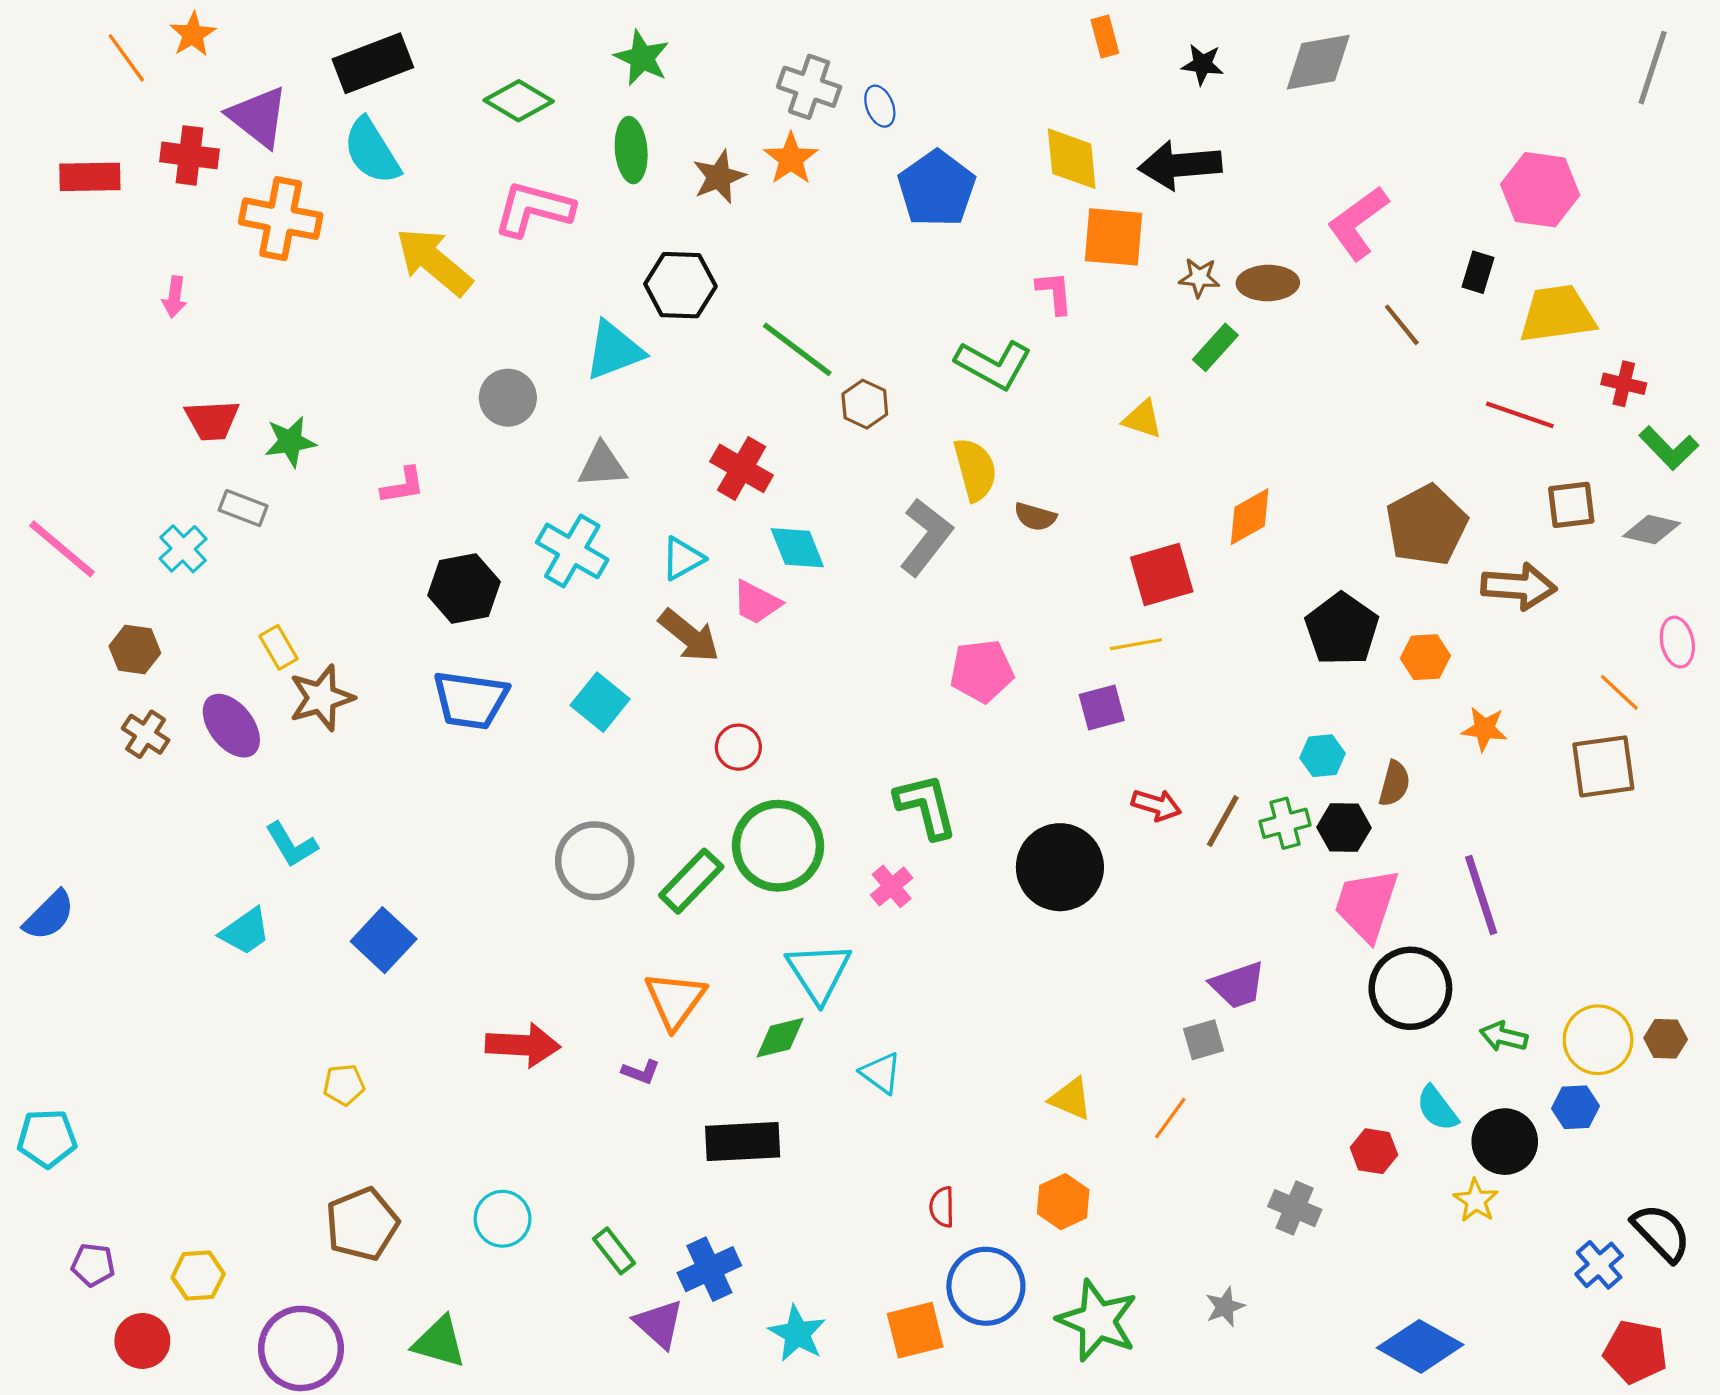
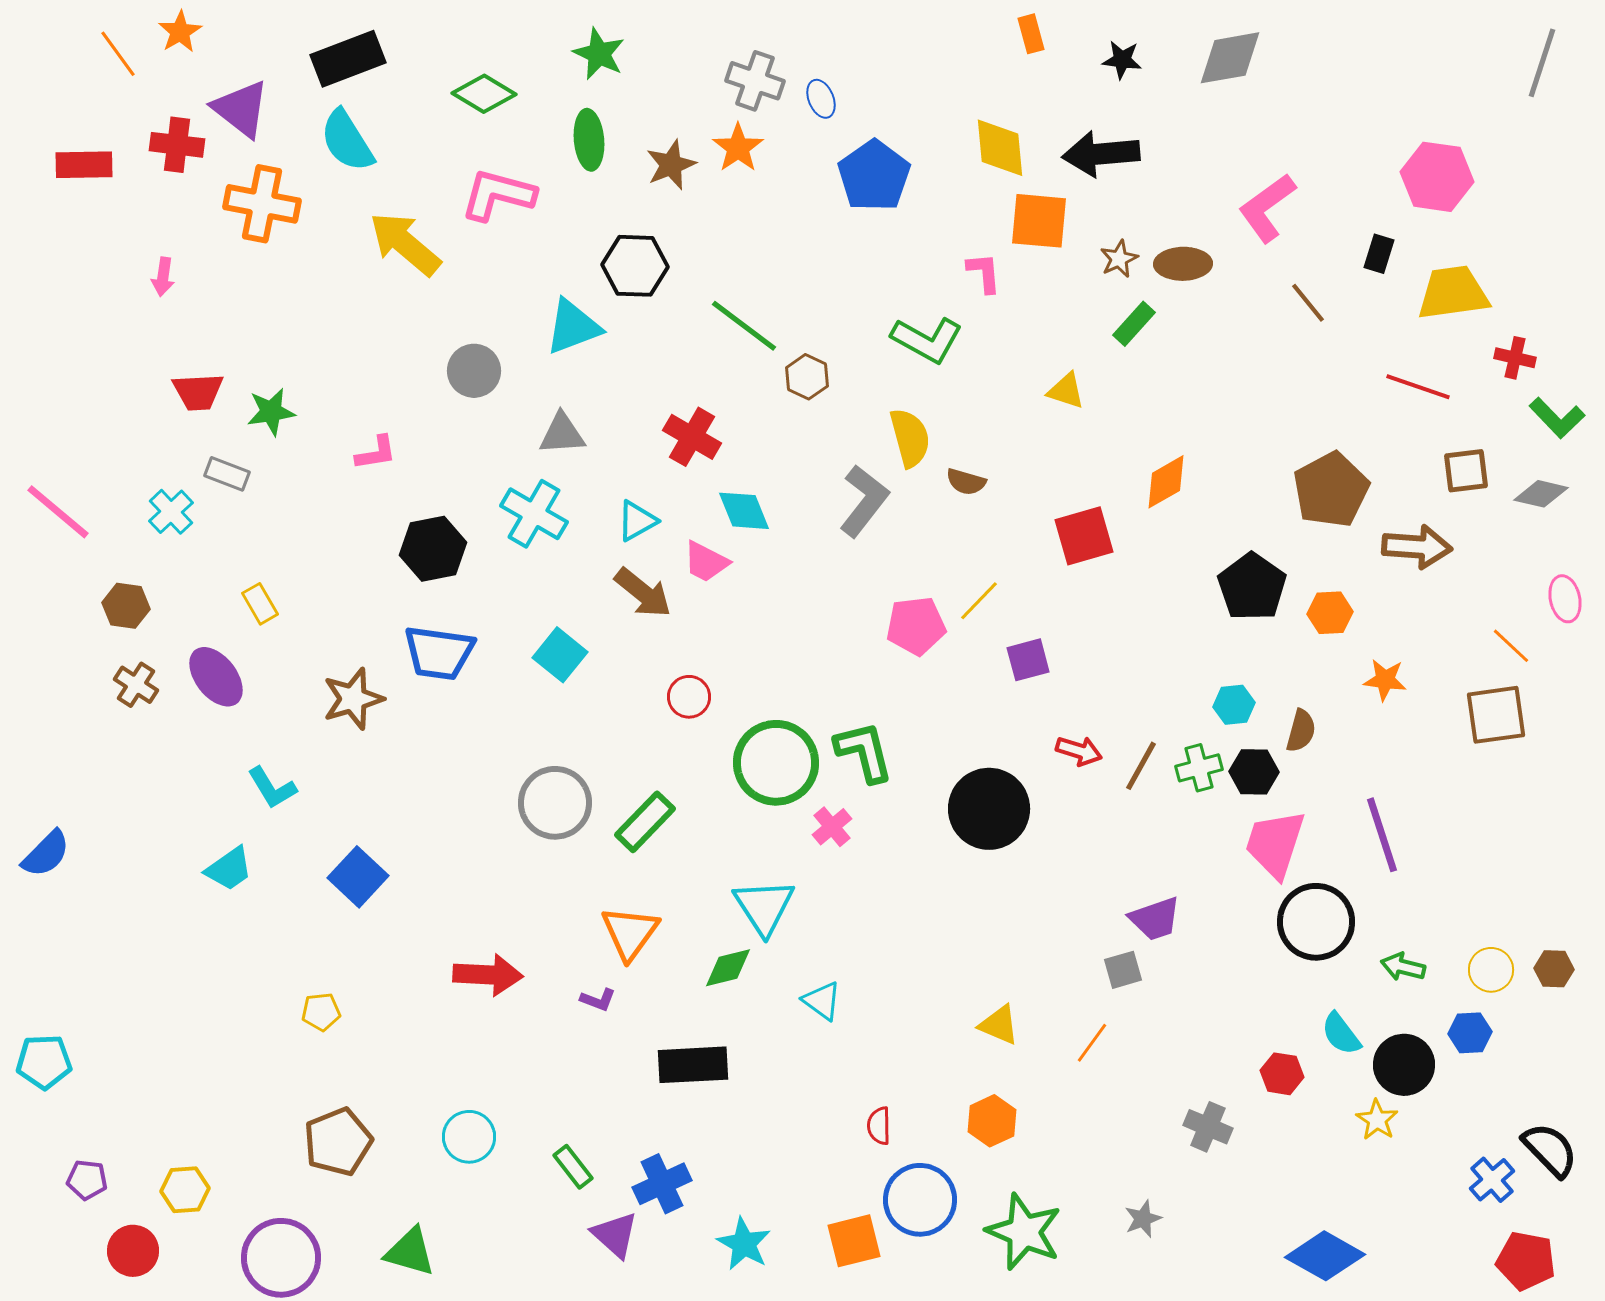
brown star: (1199, 278) -> (1119, 259), turned -30
yellow line: (1136, 644) -> (979, 601), moved, turned -36
brown star: (321, 698) -> (353, 699), moved
green circle: (778, 846) -> (776, 763), moved
yellow circle: (1598, 1040) -> (1491, 970), size x0.7

